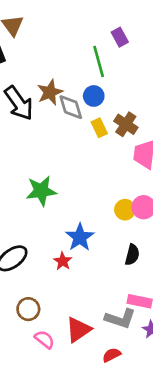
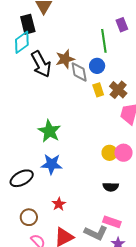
green star: (41, 191) -> (49, 131), turned 30
blue star: (80, 237) -> (52, 164), moved, turned 30
black semicircle: (132, 255) -> (111, 187), turned 70
red star: (63, 261) -> (59, 204), moved

